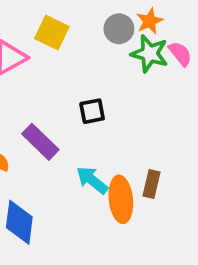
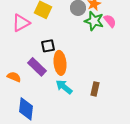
black square: (92, 111) -> (48, 46), moved
orange ellipse: (121, 199) -> (60, 63), moved

